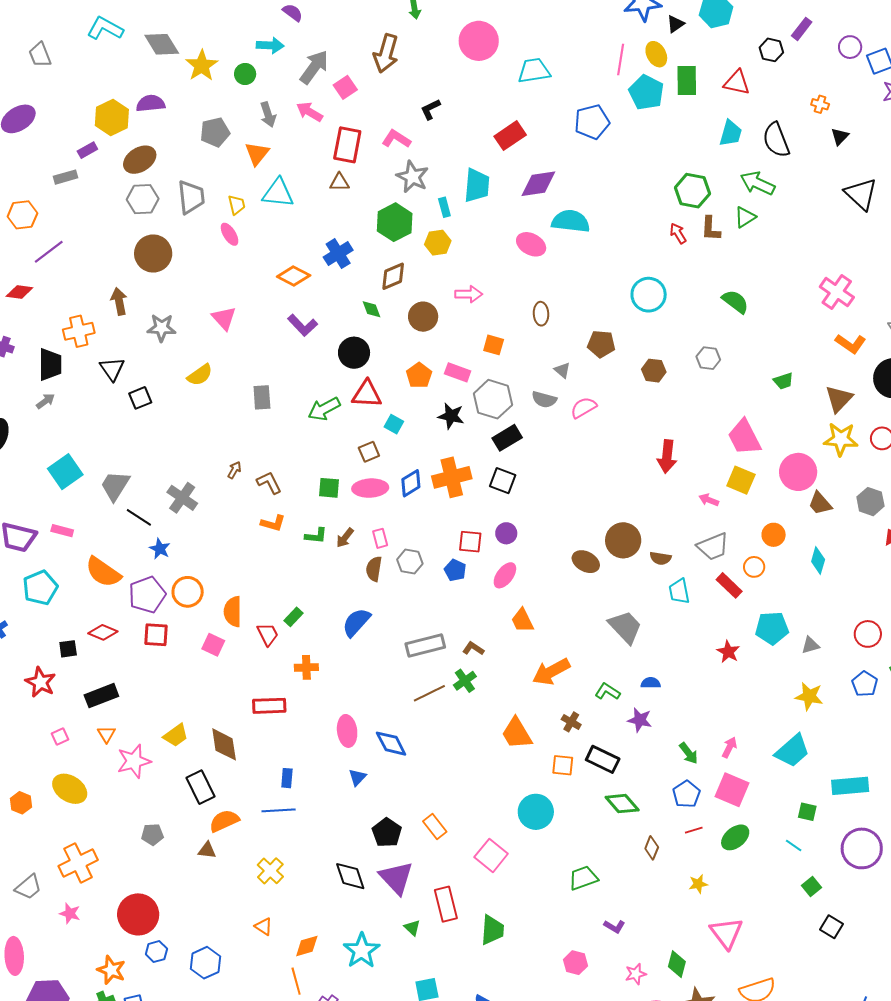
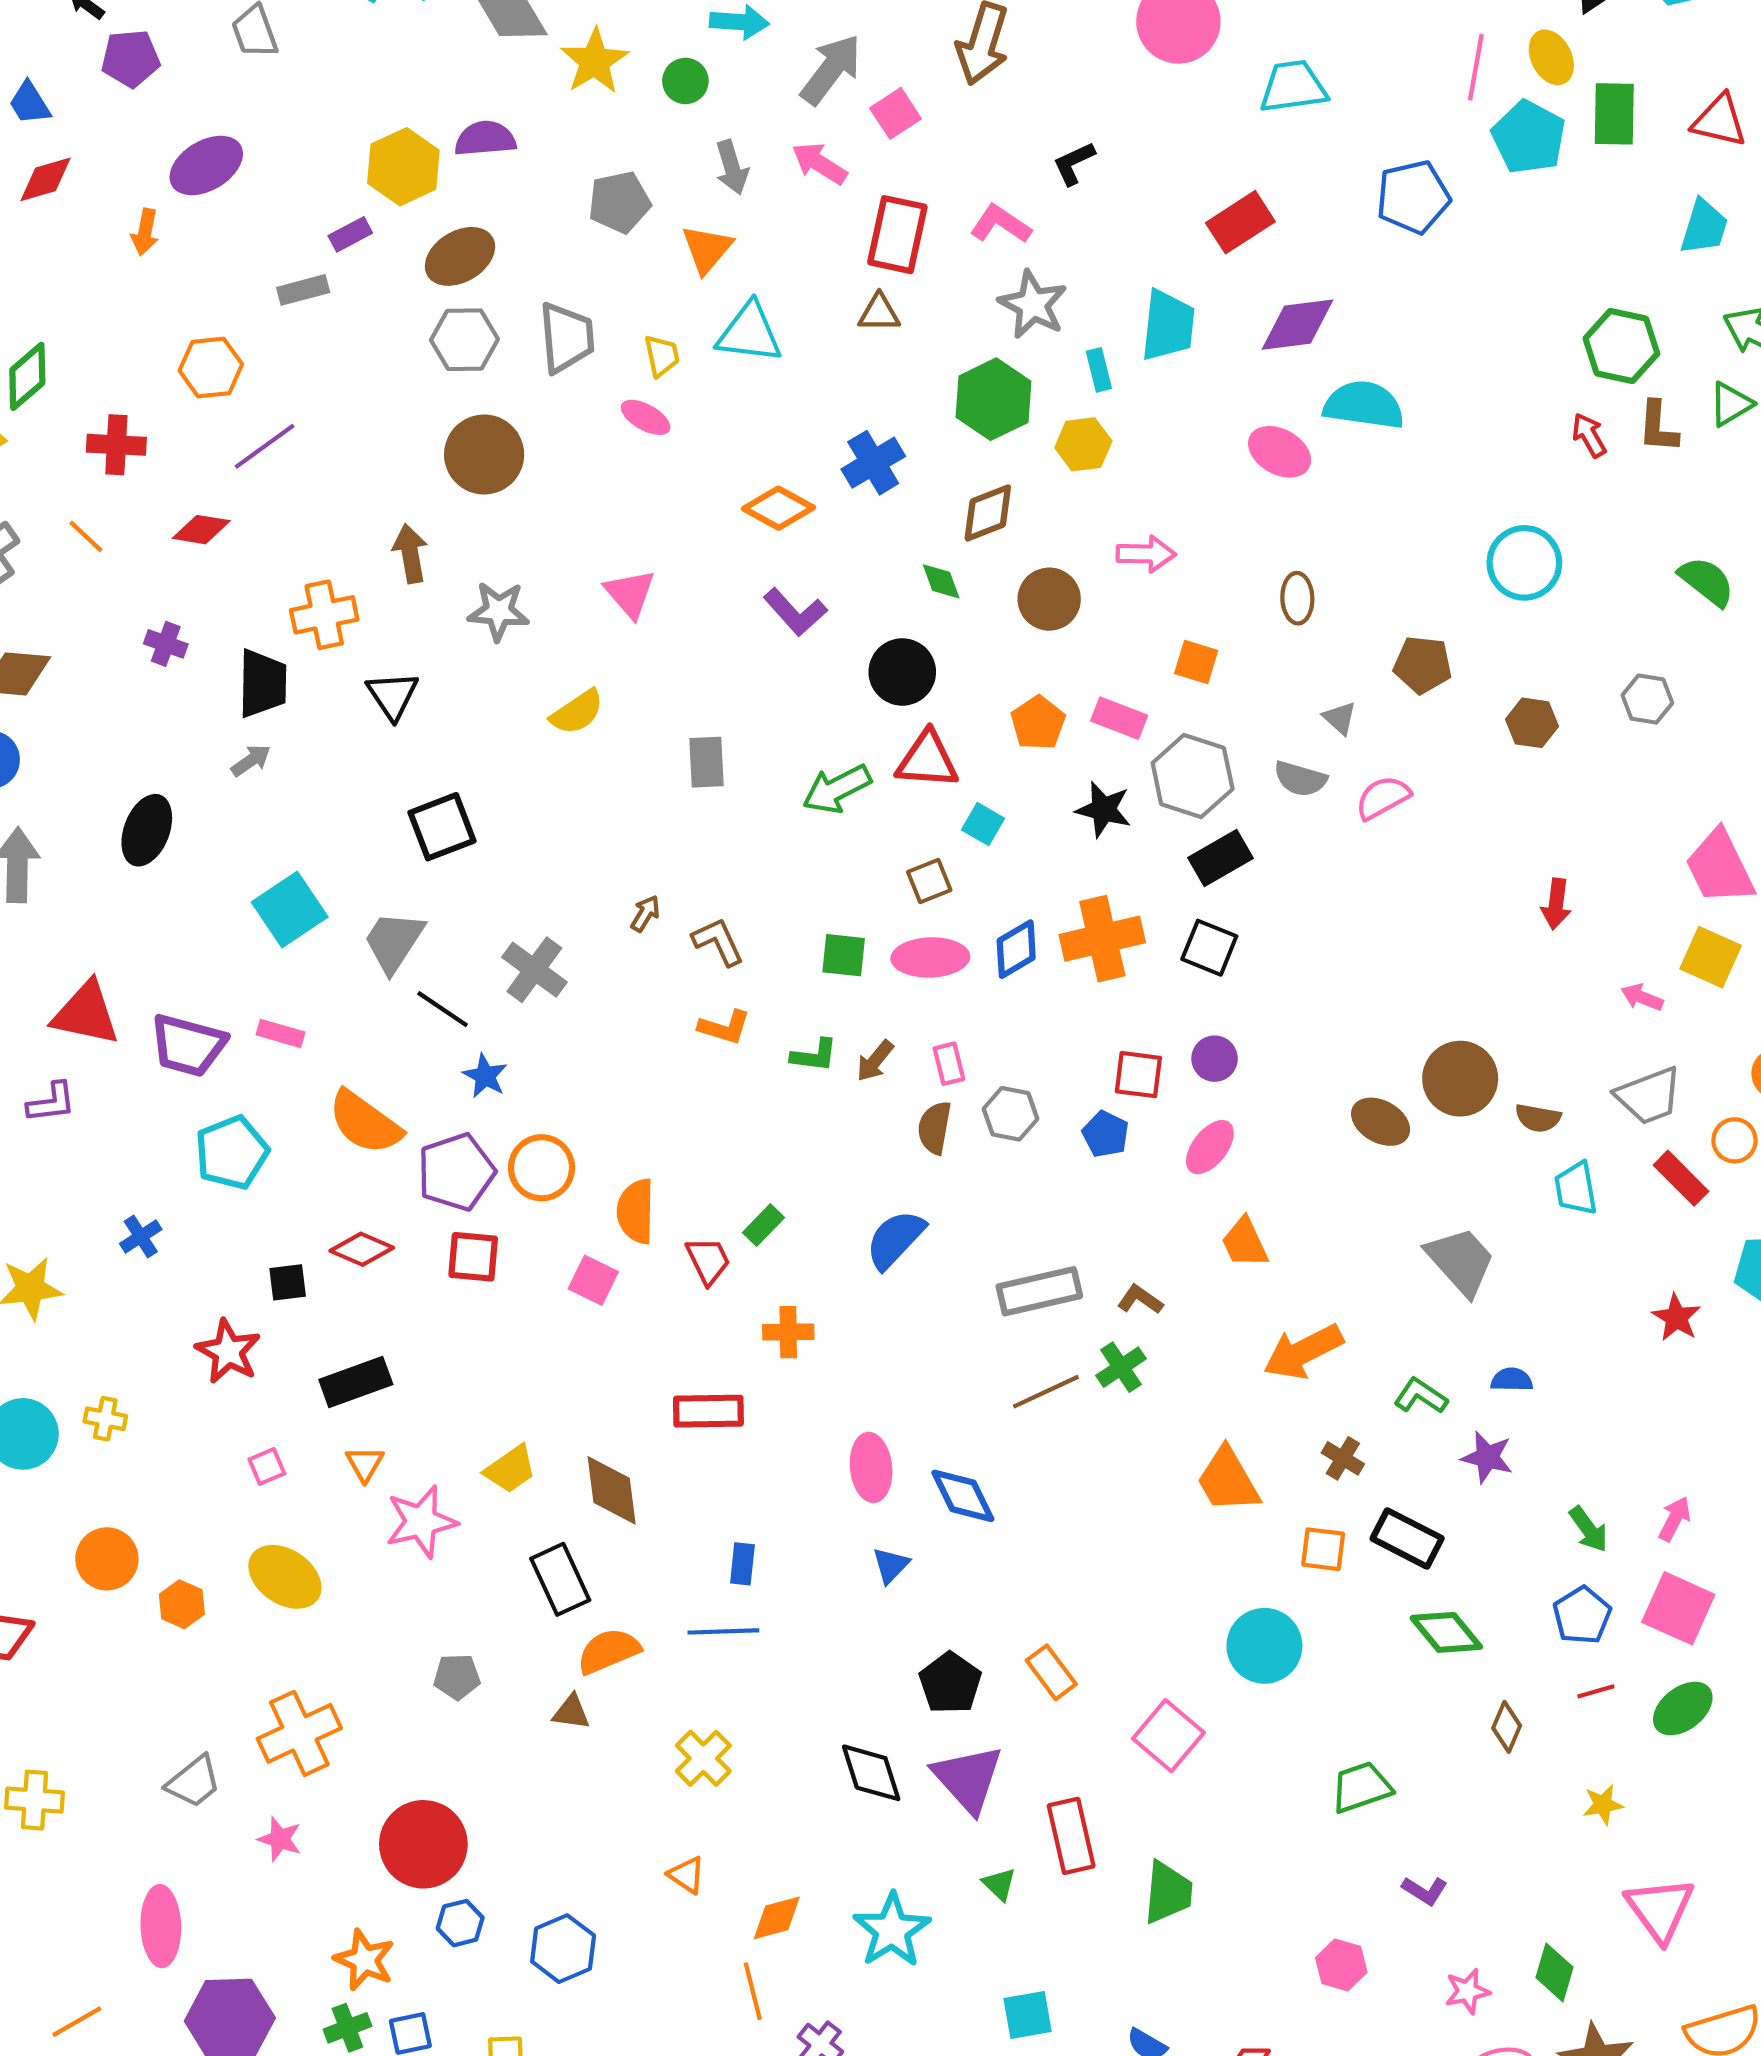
pink ellipse: (230, 234) -> (646, 417), turned -30
black square: (140, 398) -> (442, 827), moved, size x1.4
red arrow: (667, 456) -> (1556, 904), size x0.7

